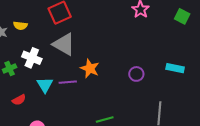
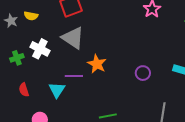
cyan triangle: (45, 85) -> (57, 90), moved
red semicircle: (19, 100) -> (24, 90), turned 96

